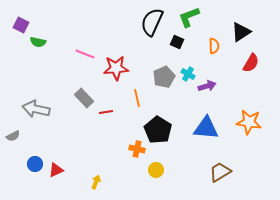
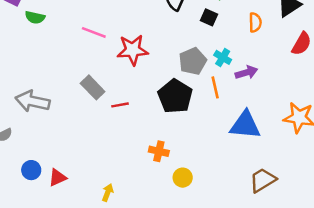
orange line: (137, 98) -> (215, 87), moved
black pentagon: (158, 130) -> (175, 96), moved

